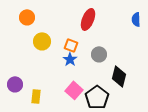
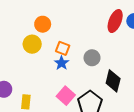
orange circle: (27, 17) -> (43, 24), moved
red ellipse: (88, 19) -> (115, 21), moved

